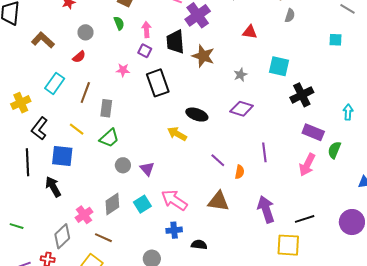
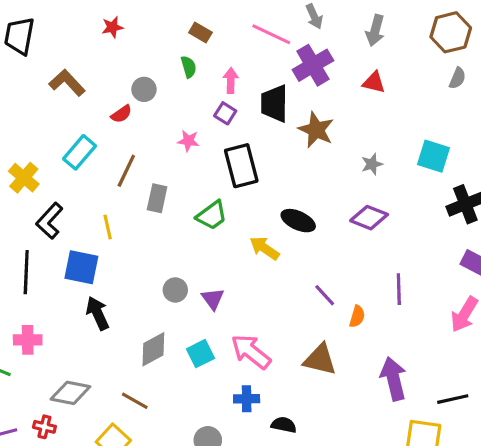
gray circle: (85, 32) -> (144, 89), moved
red triangle: (250, 32) -> (374, 82), moved
yellow cross: (21, 103) -> (24, 178), turned -30
yellow line: (77, 129) -> (108, 227), turned 35
green trapezoid: (109, 138) -> (212, 215), moved
black arrow: (53, 187) -> (98, 313), moved
pink cross: (84, 215) -> (28, 340), moved, turned 30
gray diamond: (62, 236) -> (70, 393), turned 50

